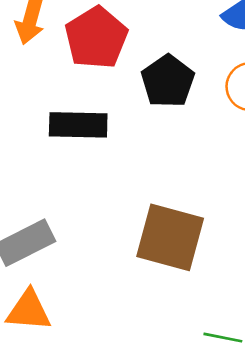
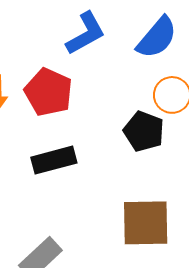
black pentagon: (168, 81) -> (144, 131), moved

